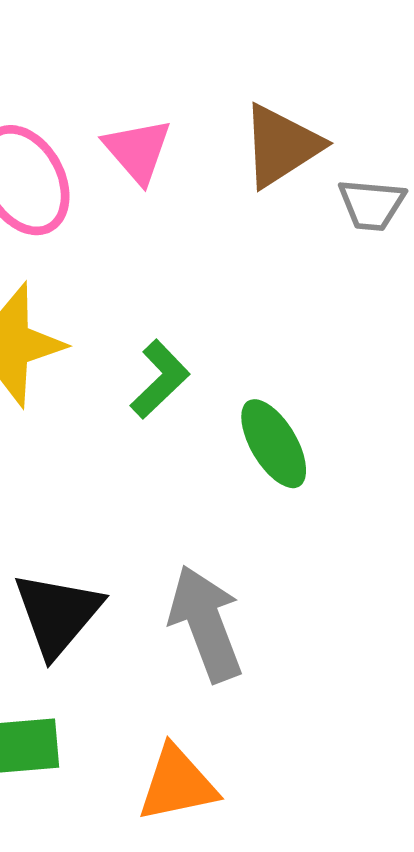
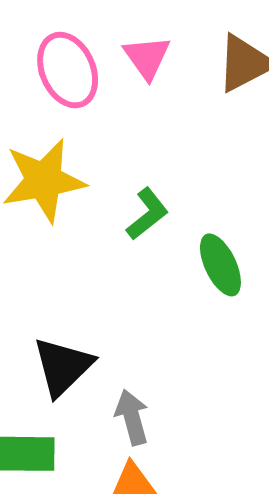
gray arrow: (206, 624) -> (132, 417), moved, size x0.7

